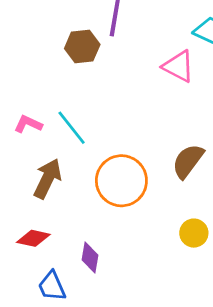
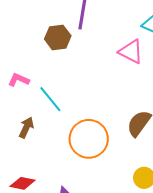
pink L-shape: (28, 124) -> (19, 80), moved
brown arrow: (47, 179) -> (26, 127), moved, size x0.7

